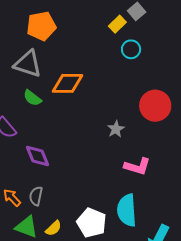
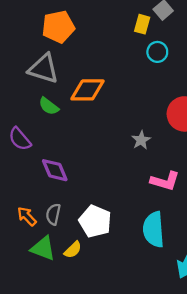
yellow rectangle: (117, 24) -> (142, 24), turned -30
white pentagon: (92, 223) -> (95, 221), moved

